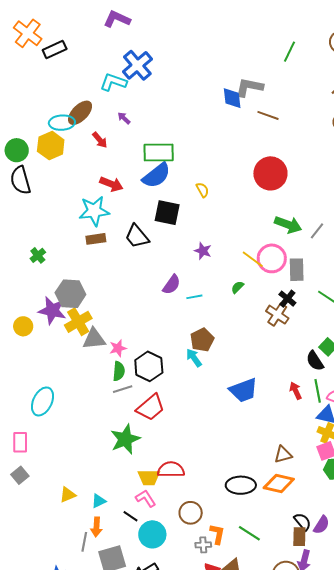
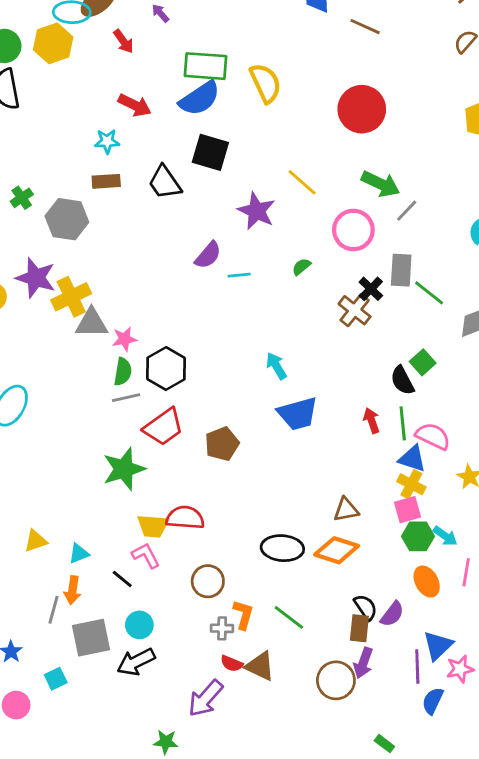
yellow semicircle: (202, 190) -> (265, 83), moved, size x1.8
cyan star: (94, 211) -> (107, 141), size x0.6
gray line: (317, 231) -> (407, 211), moved
purple star: (203, 251) -> (256, 211), size x1.5
yellow line: (253, 259) -> (302, 182), moved
gray rectangle: (297, 270) -> (401, 270), moved
gray hexagon: (70, 294) -> (67, 219), moved
brown pentagon: (202, 340) -> (222, 444), moved
cyan arrow: (194, 358) -> (276, 366), moved
cyan circle: (152, 534) -> (139, 625), moved, size x0.7

